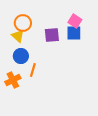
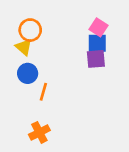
purple square: (52, 35) -> (96, 59), moved
orange cross: (13, 80) -> (39, 132), moved

